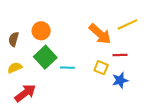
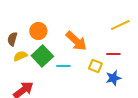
orange arrow: (100, 34) -> (76, 41), moved
yellow semicircle: (15, 68) -> (20, 56), moved

